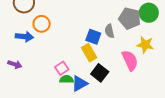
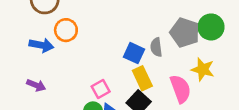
yellow rectangle: (89, 53) -> (142, 78), moved
purple arrow: (15, 64) -> (36, 85), moved
pink square: (62, 68) -> (101, 89), moved

